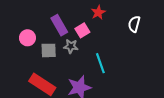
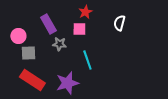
pink square: (82, 30) -> (79, 29), moved, turned 32
gray square: (49, 50) -> (28, 53), moved

